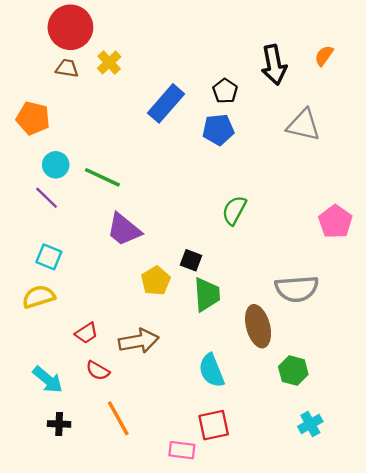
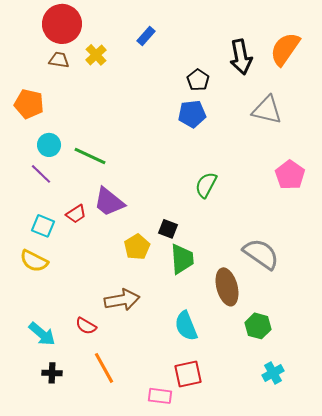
orange semicircle: (324, 56) -> (285, 49), size x1.8
blue rectangle: (166, 103) -> (146, 36), moved, size x0.6
pink pentagon: (335, 222) -> (290, 175), moved
gray semicircle: (297, 289) -> (261, 254), turned -141
yellow semicircle: (39, 297) -> (34, 261), turned -136
red trapezoid: (86, 333) -> (76, 214), moved

